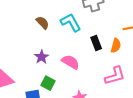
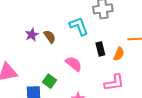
brown semicircle: (43, 23) -> (50, 37), moved
purple star: (42, 57) -> (32, 35), moved

